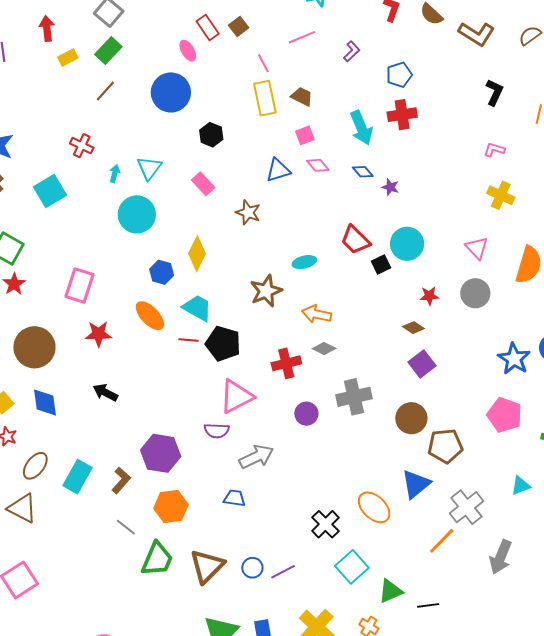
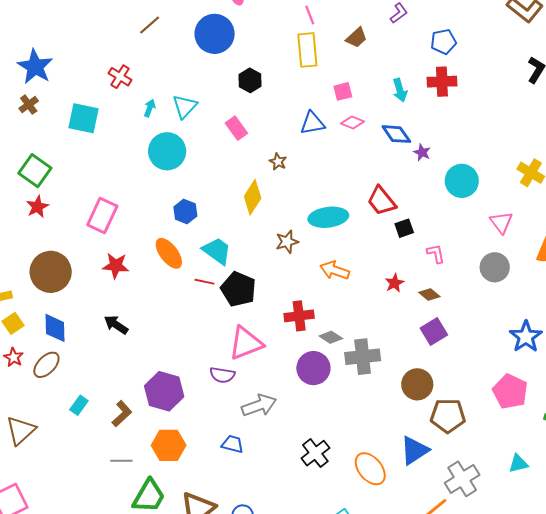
brown trapezoid: (302, 96) -> (356, 38), moved, turned 105
cyan arrow: (361, 128) -> (400, 90), size x0.7
pink L-shape: (494, 150) -> (436, 254), moved, turned 55
pink diamond: (318, 165) -> (352, 123), turned -35
blue diamond: (363, 172) -> (396, 134), size x1.4
cyan square: (50, 191) -> (83, 118), turned 36
brown star: (248, 212) -> (278, 162), size x0.7
cyan circle: (407, 244) -> (462, 181), moved
yellow diamond: (197, 254) -> (253, 197), moved
cyan ellipse: (304, 262) -> (328, 217), size x1.6
brown star: (266, 291) -> (287, 242), size x0.7
red star: (429, 296) -> (395, 283), moved, turned -30
gray diamond: (324, 349) -> (331, 337), moved
purple circle: (306, 414) -> (313, 368), size x1.4
brown ellipse: (35, 466) -> (46, 365), moved
cyan rectangle: (78, 477) -> (79, 405), size x0.6
brown triangle: (22, 508) -> (21, 431), turned 44
black cross: (326, 524) -> (315, 453), moved
gray line: (126, 527) -> (121, 461), turned -45

